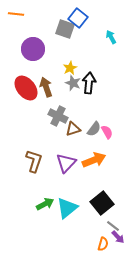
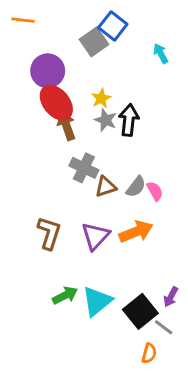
gray square: (65, 29) -> (94, 42), turned 36
red ellipse: (26, 88) -> (56, 103), moved
black square: (102, 203) -> (140, 311), moved
purple arrow: (118, 237) -> (171, 297), moved, turned 72

